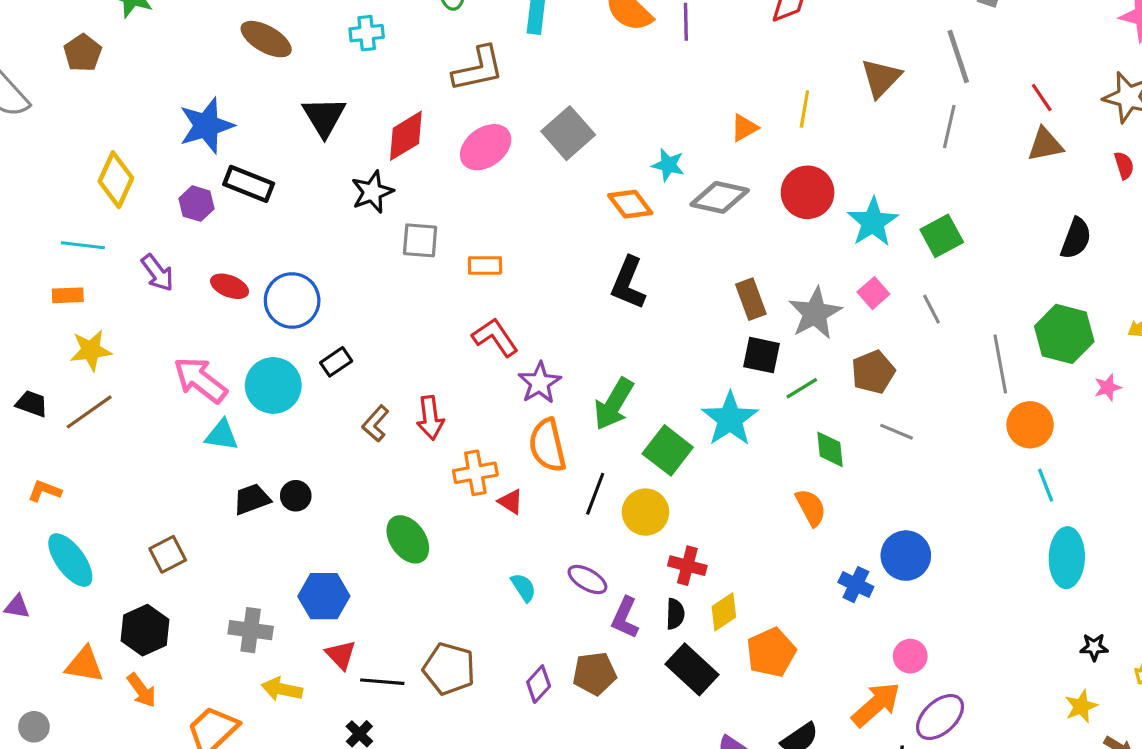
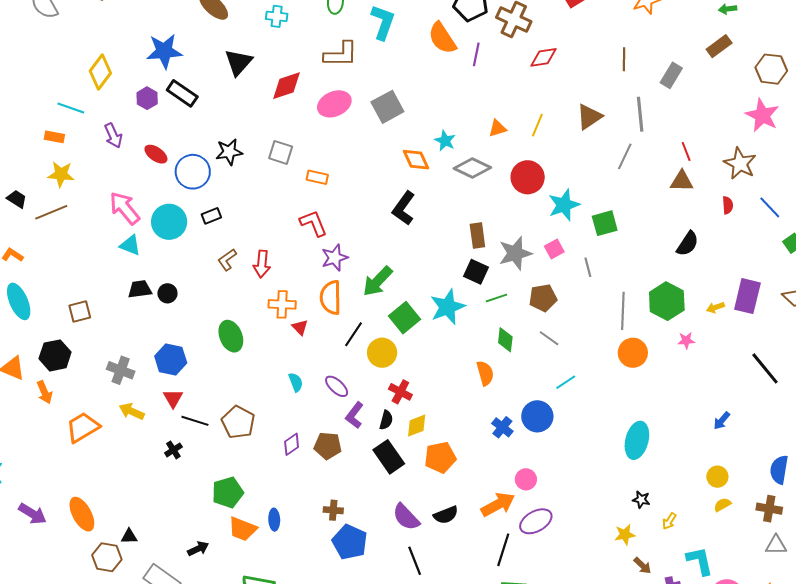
black star: (372, 192) -> (229, 152), moved
cyan line: (1046, 485) -> (566, 382), moved, turned 65

